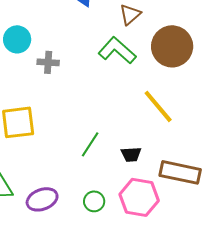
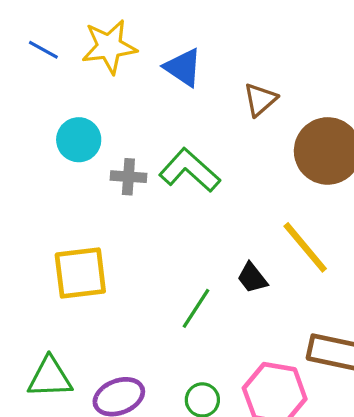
green L-shape: (117, 50) -> (190, 170), moved
black trapezoid: (131, 154) -> (252, 278), moved, turned 55

